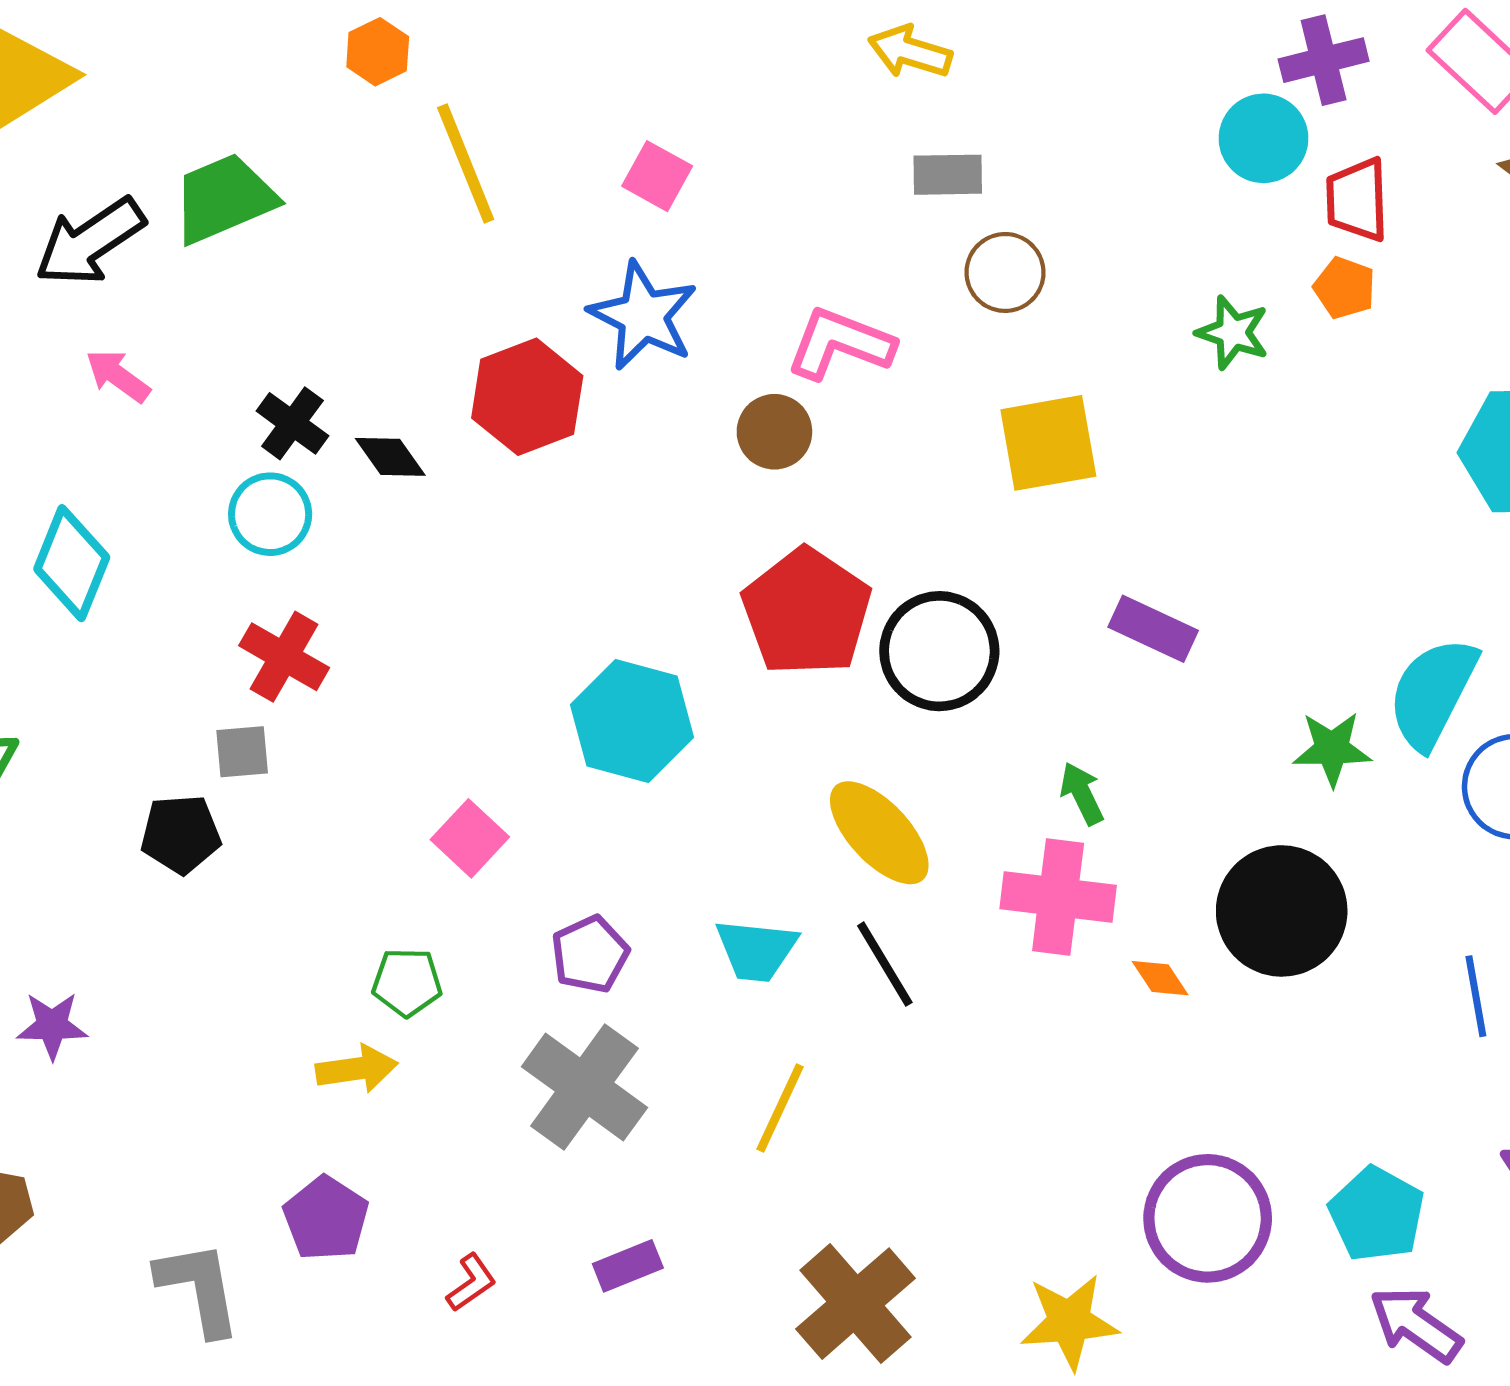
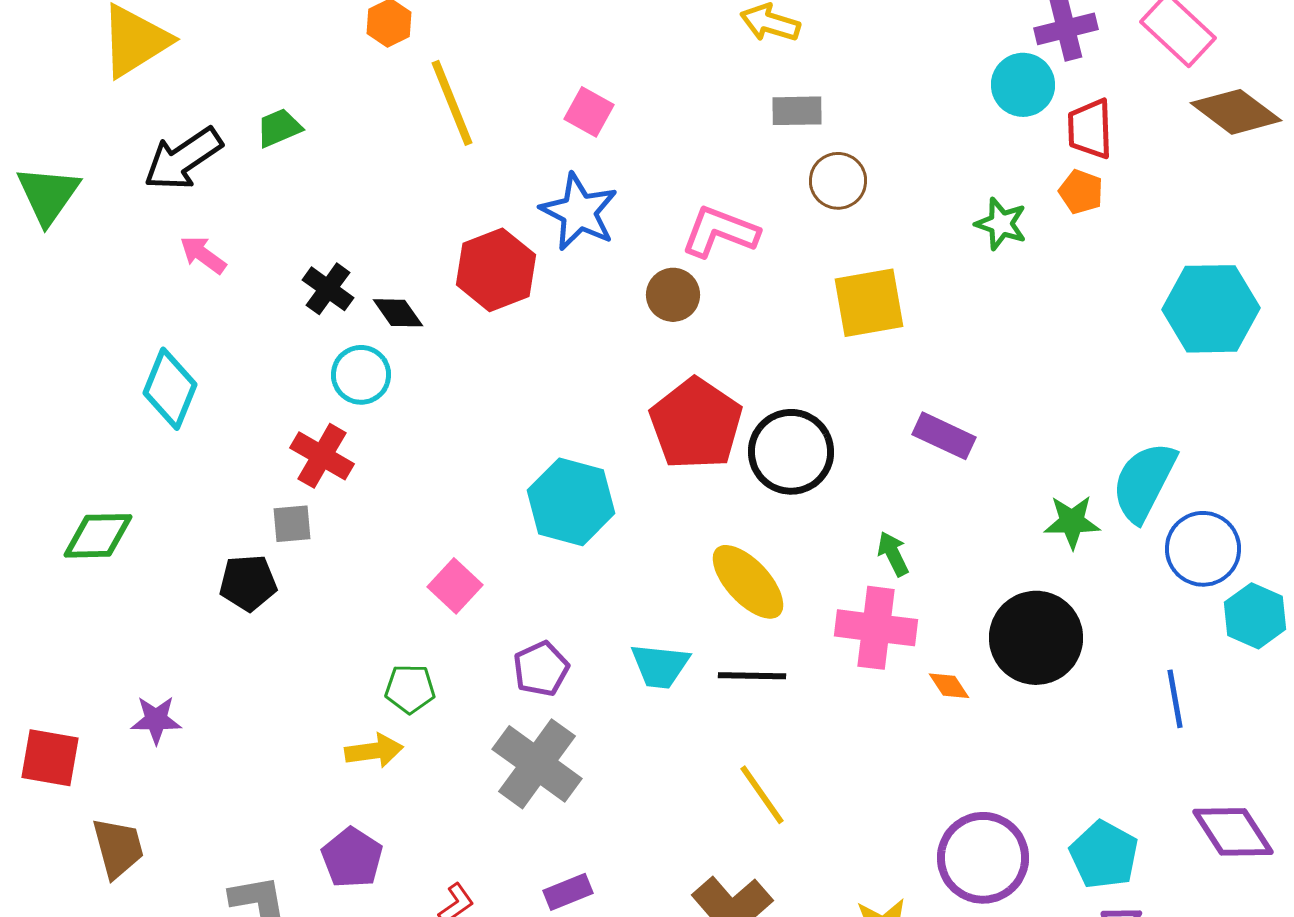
green trapezoid: (224, 198) -> (279, 128), size x0.6
cyan circle: (270, 514) -> (361, 375), moved
black line: (885, 964) -> (752, 676), turned -58
yellow line: (780, 1108) -> (762, 795), moved, turned -60

